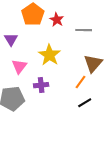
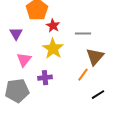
red star: (57, 20) -> (53, 26), moved
gray line: (84, 30) -> (83, 34), moved
black line: (85, 103) -> (98, 95), moved

